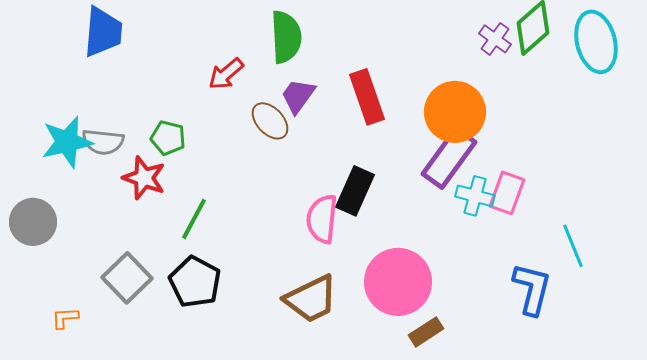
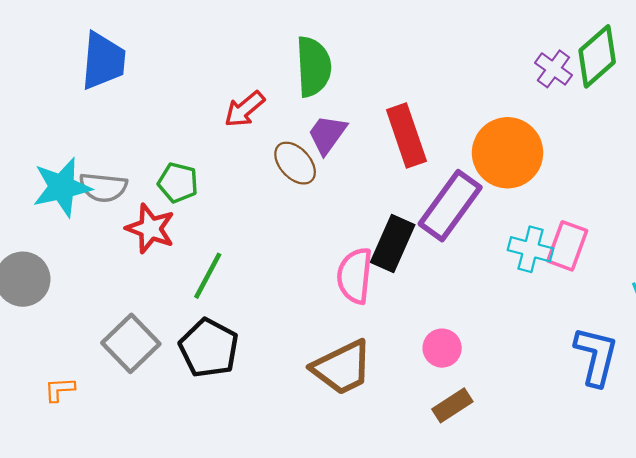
purple rectangle: (449, 158) -> (450, 206), moved
pink circle: (398, 282) -> (442, 348), size x0.5
brown rectangle: (426, 332) -> (452, 405), moved

